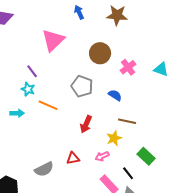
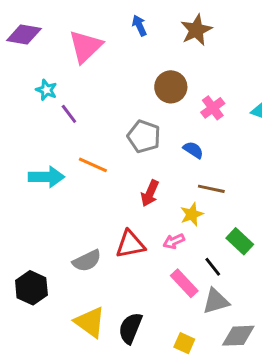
brown star: (117, 15) -> (196, 30), turned -30
pink triangle: (53, 40) -> (85, 46), moved
cyan star: (28, 89) -> (46, 90), moved
cyan arrow: (17, 113) -> (46, 177), size x1.6
red triangle: (73, 158) -> (130, 244), size x1.5

